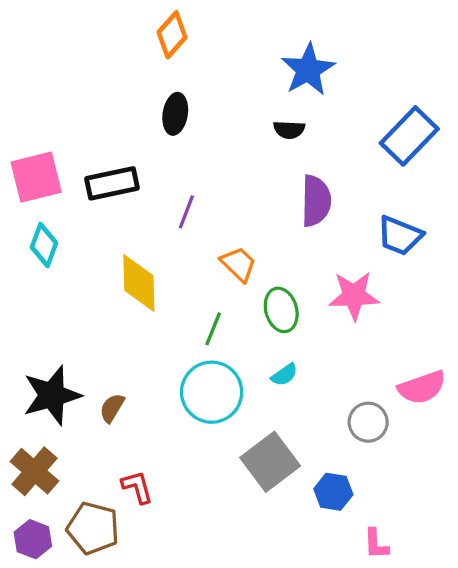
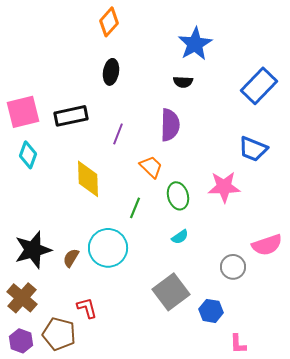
purple semicircle: (316, 201) -> (170, 125), moved
cyan circle: (212, 392) -> (108, 248), moved

